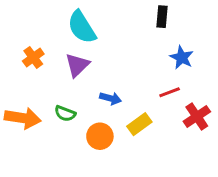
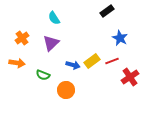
black rectangle: (162, 17) -> (107, 11), turned 48
cyan semicircle: (82, 27) -> (54, 18), size x0.6
orange arrow: (23, 118) -> (17, 63), moved, size x0.7
yellow rectangle: (139, 124) -> (92, 61), moved

